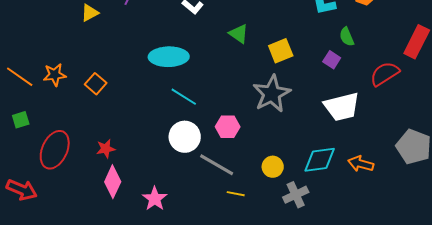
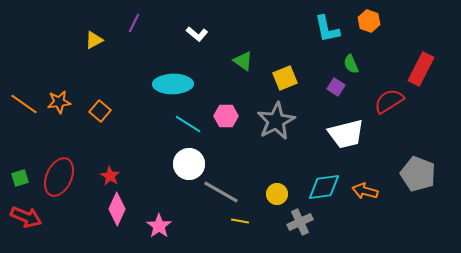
green square: (21, 120) -> (20, 178), moved
pink hexagon: (228, 127) -> (226, 116), moved
red star: (106, 149) -> (110, 176), turned -30

